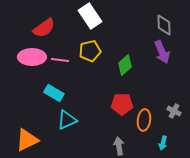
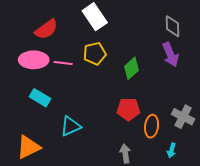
cyan rectangle: (54, 93) -> (40, 98), moved
gray cross: (174, 111) -> (183, 117), size x1.5

